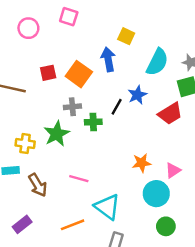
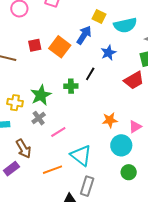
blue arrow: (108, 59) -> (84, 35), turned 42
cyan semicircle: (157, 62) -> (125, 25), moved, turned 50
blue star: (137, 95) -> (108, 53), moved
gray cross: (72, 107) -> (39, 118), moved, turned -32
pink line: (79, 179) -> (58, 132), turned -49
brown arrow: (38, 185) -> (23, 149), moved

